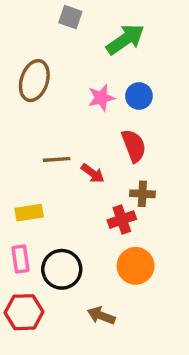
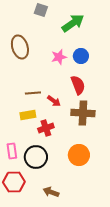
brown ellipse: (34, 81) -> (20, 47), turned -35
brown cross: (142, 194) -> (83, 113), size x1.6
yellow rectangle: (29, 213) -> (28, 115), moved
red cross: (122, 220) -> (46, 128), moved
brown arrow: (101, 316) -> (51, 192), moved

